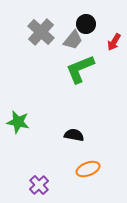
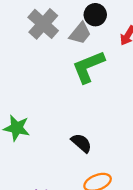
black semicircle: (74, 135) -> (81, 143), turned 30

